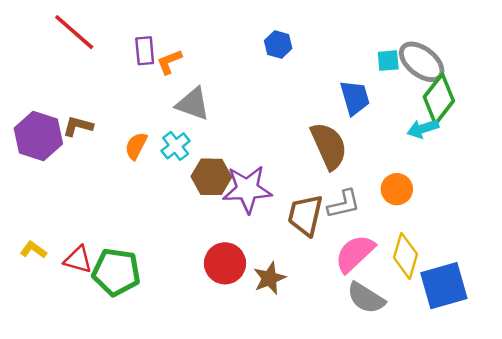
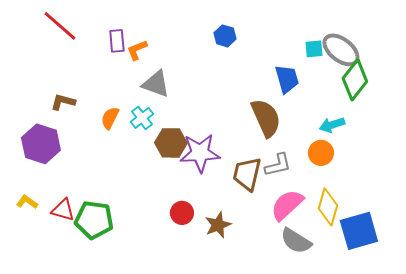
cyan arrow: (423, 129) -> (332, 125), moved
purple hexagon: (38, 136) -> (41, 144), moved
red circle: (225, 263) -> (182, 213), size x0.7

